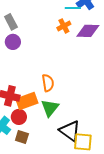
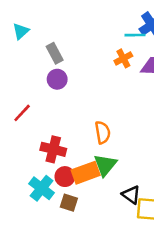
orange rectangle: (27, 101) -> (86, 173), moved
black triangle: (70, 131) -> (131, 195), size x0.7

